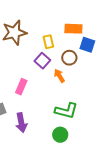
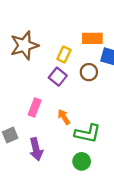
yellow rectangle: (48, 42) -> (64, 54), turned 40
orange arrow: (59, 76) -> (64, 117), moved

